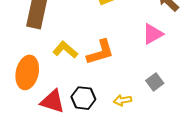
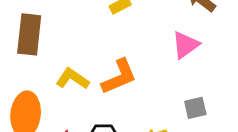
gray square: (155, 82) -> (195, 108), turned 30

